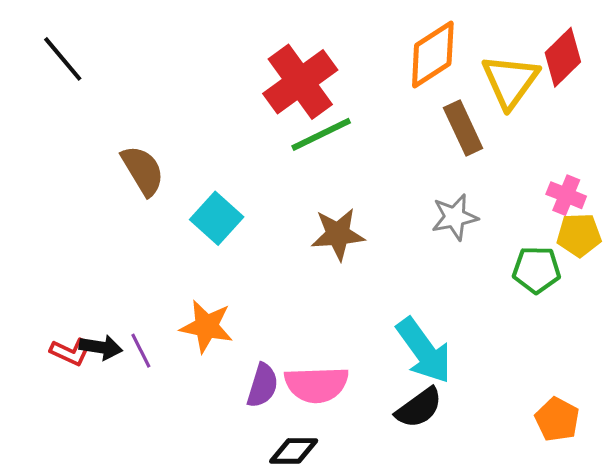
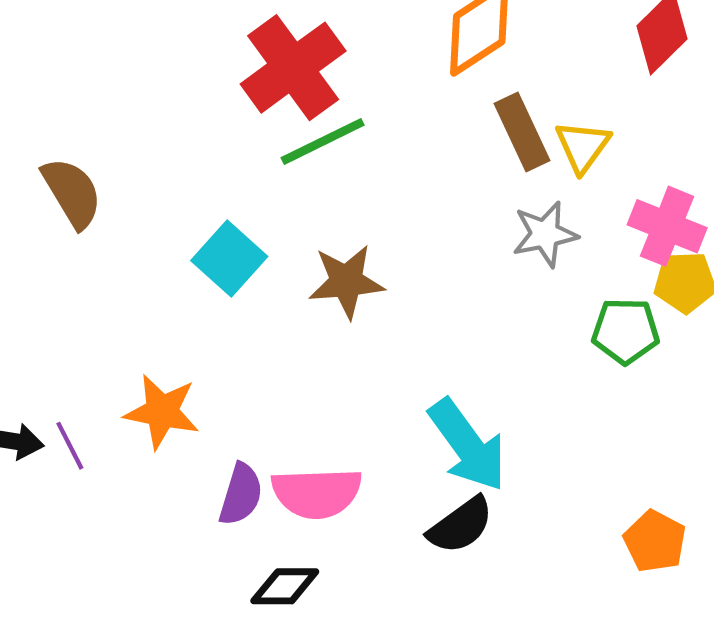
yellow triangle: (510, 81) -> (583, 146), moved, size x0.7
pink cross: (566, 195) -> (667, 226), size x1.4
gray star: (455, 217) -> (545, 234), moved
cyan square: (217, 218) -> (229, 258), moved

